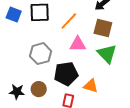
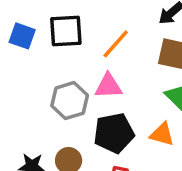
pink triangle: (78, 44) -> (108, 86), moved
orange triangle: (91, 86) -> (162, 134), moved

